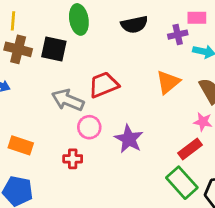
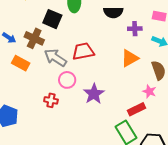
purple cross: (178, 35) -> (135, 29), moved
brown cross: (18, 49) -> (34, 38), moved
orange rectangle: (21, 145) -> (21, 63), moved

